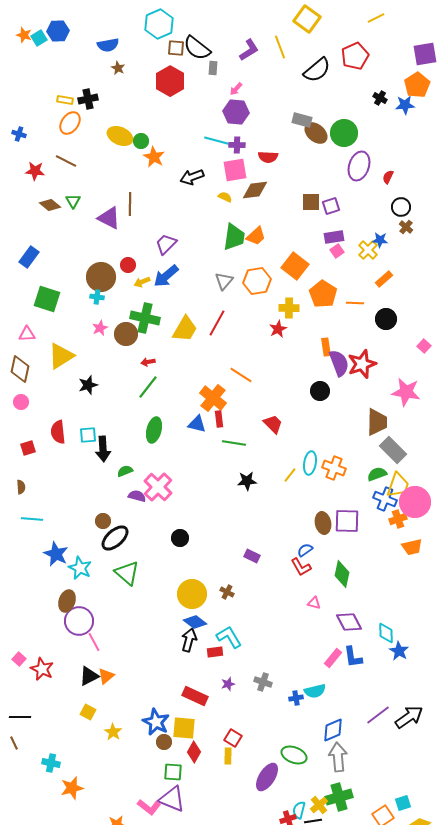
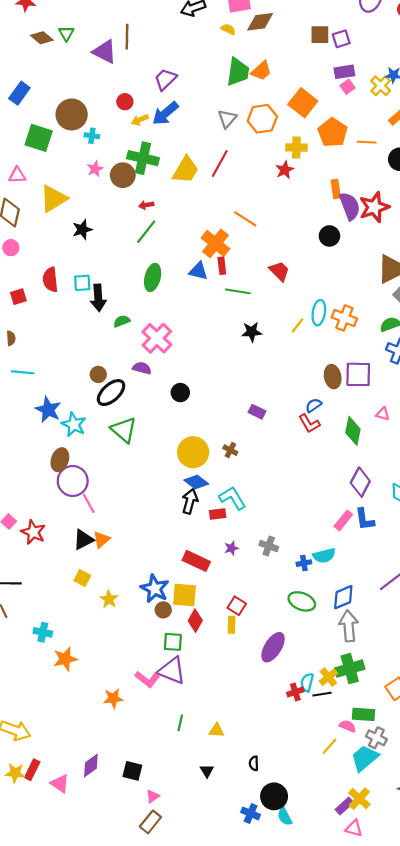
brown circle: (101, 277) -> (72, 114), moved
purple semicircle: (137, 496) -> (142, 368), moved
pink triangle: (314, 603) -> (383, 414), moved
purple diamond: (349, 622) -> (360, 482), turned 56
green ellipse: (294, 755) -> (302, 601), moved

